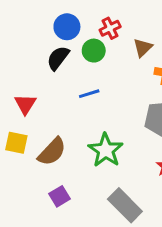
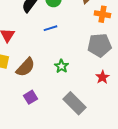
green star: (106, 150) -> (61, 66), size x0.6

